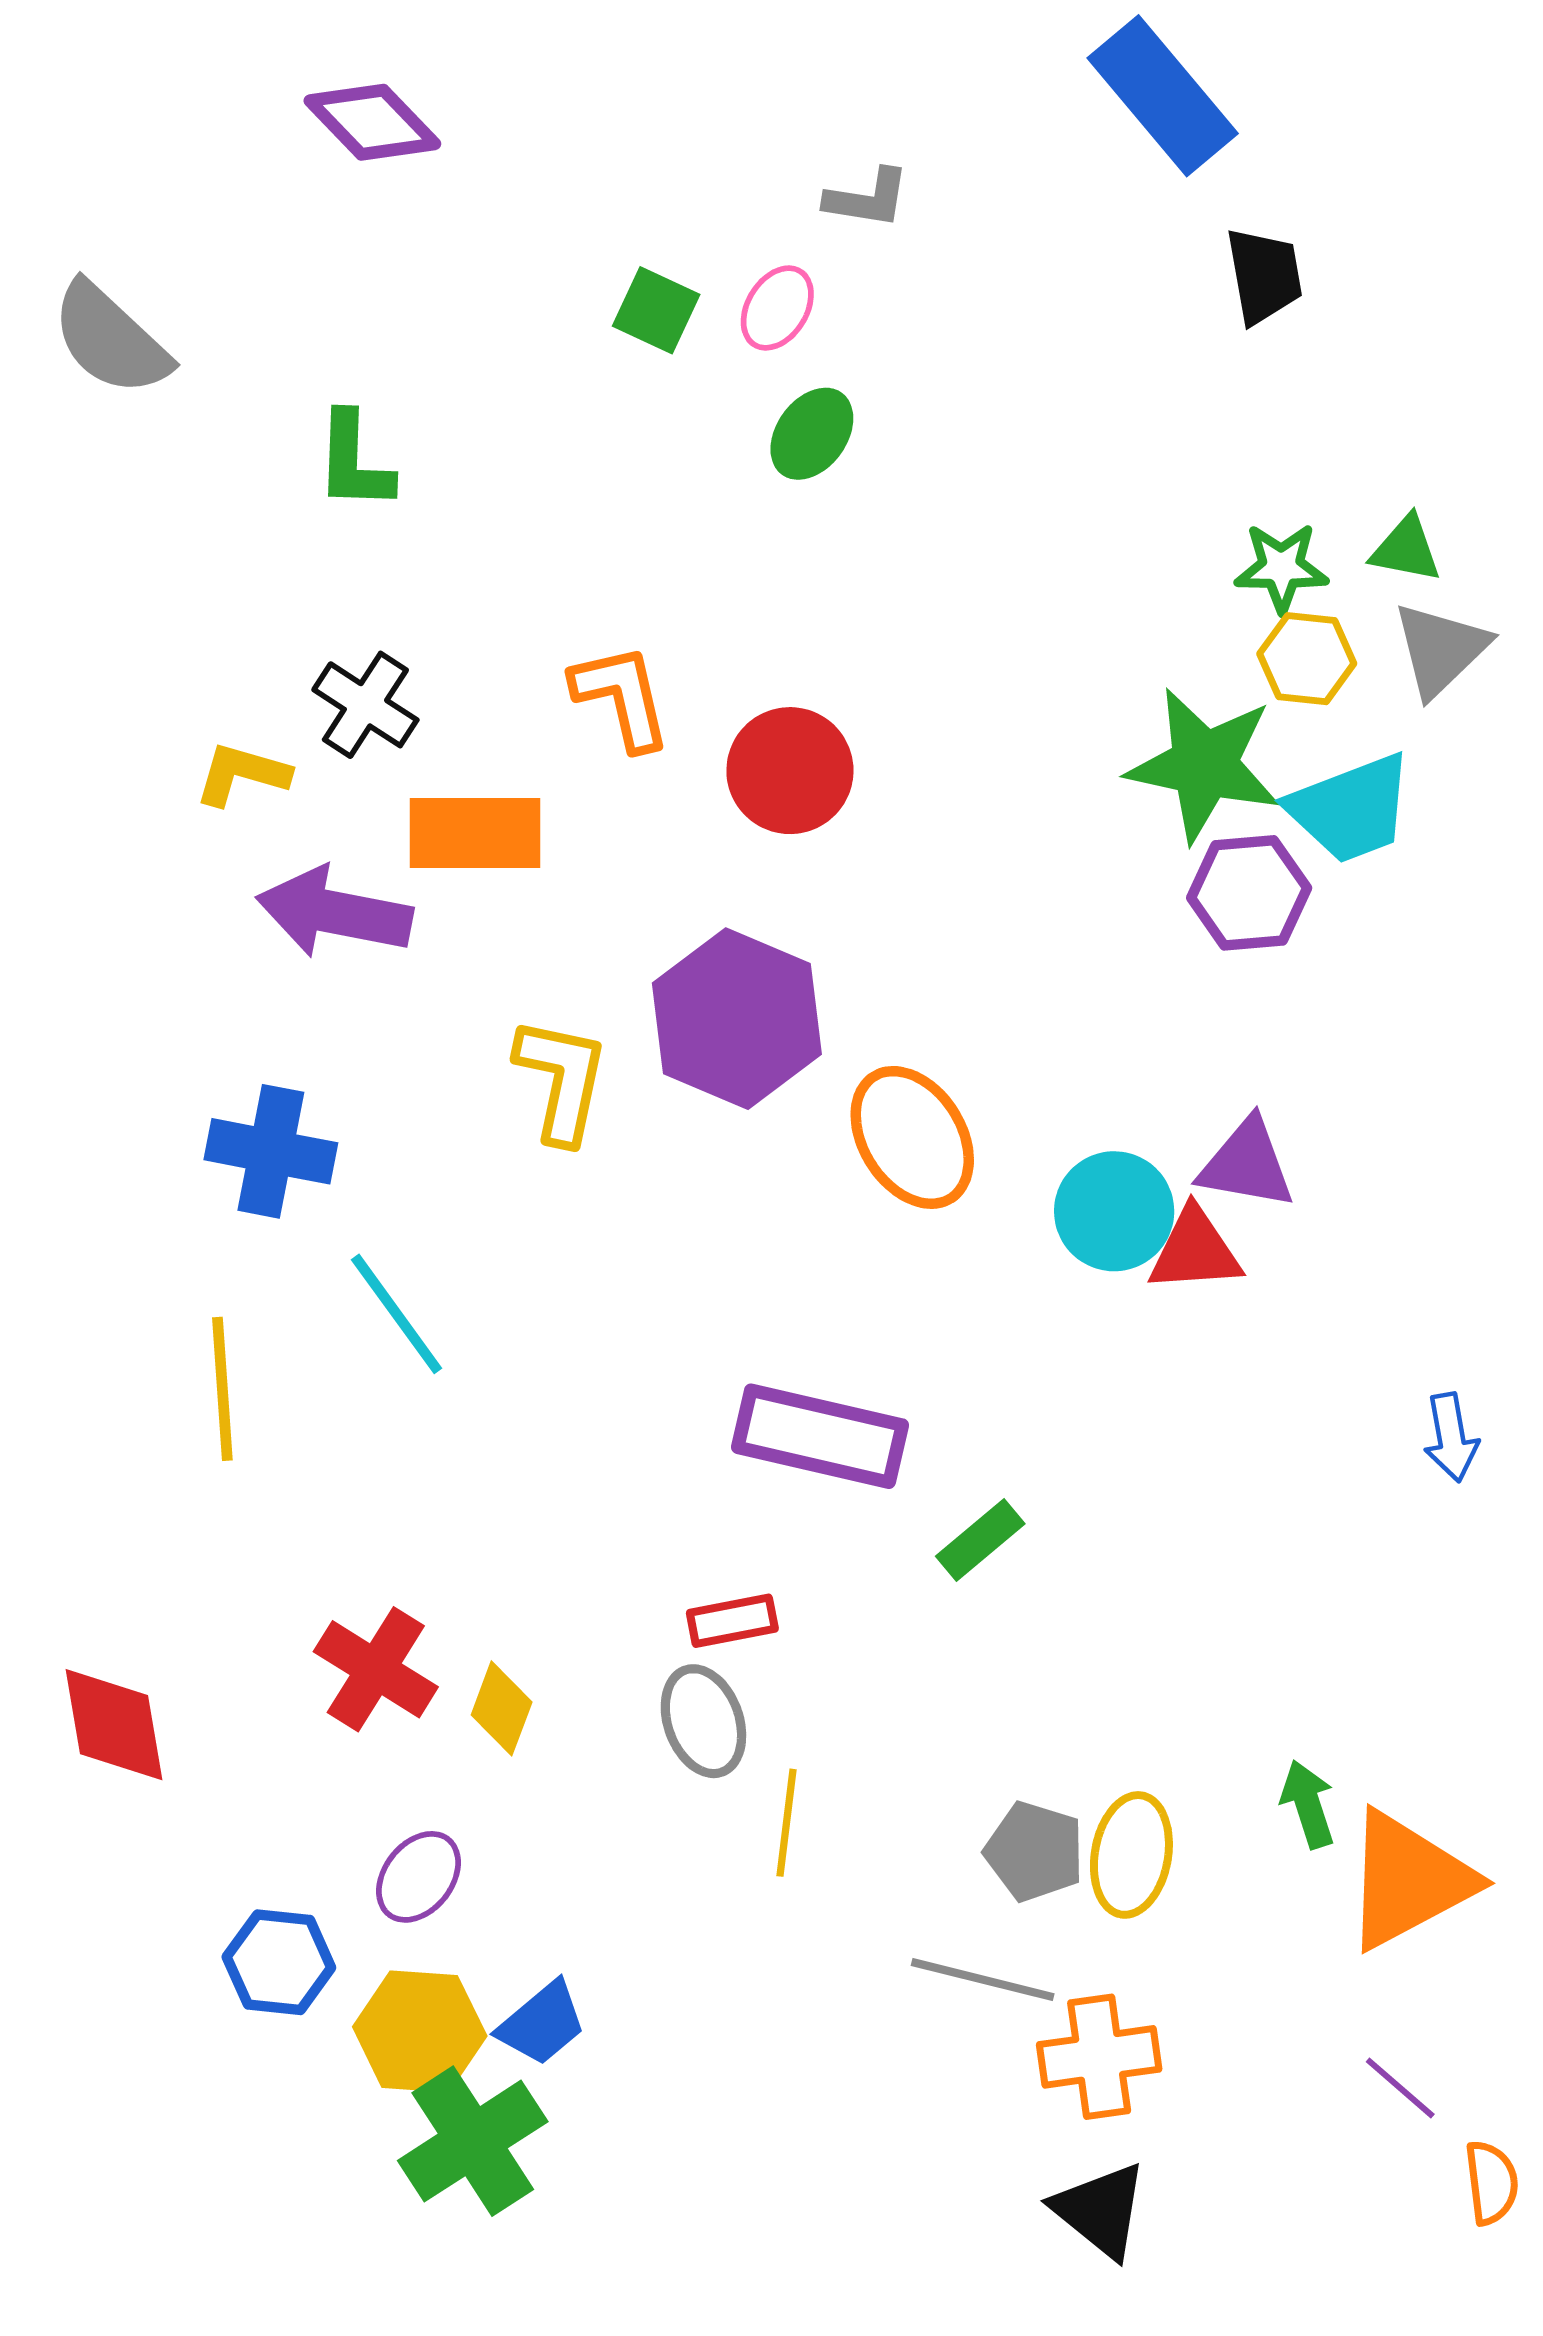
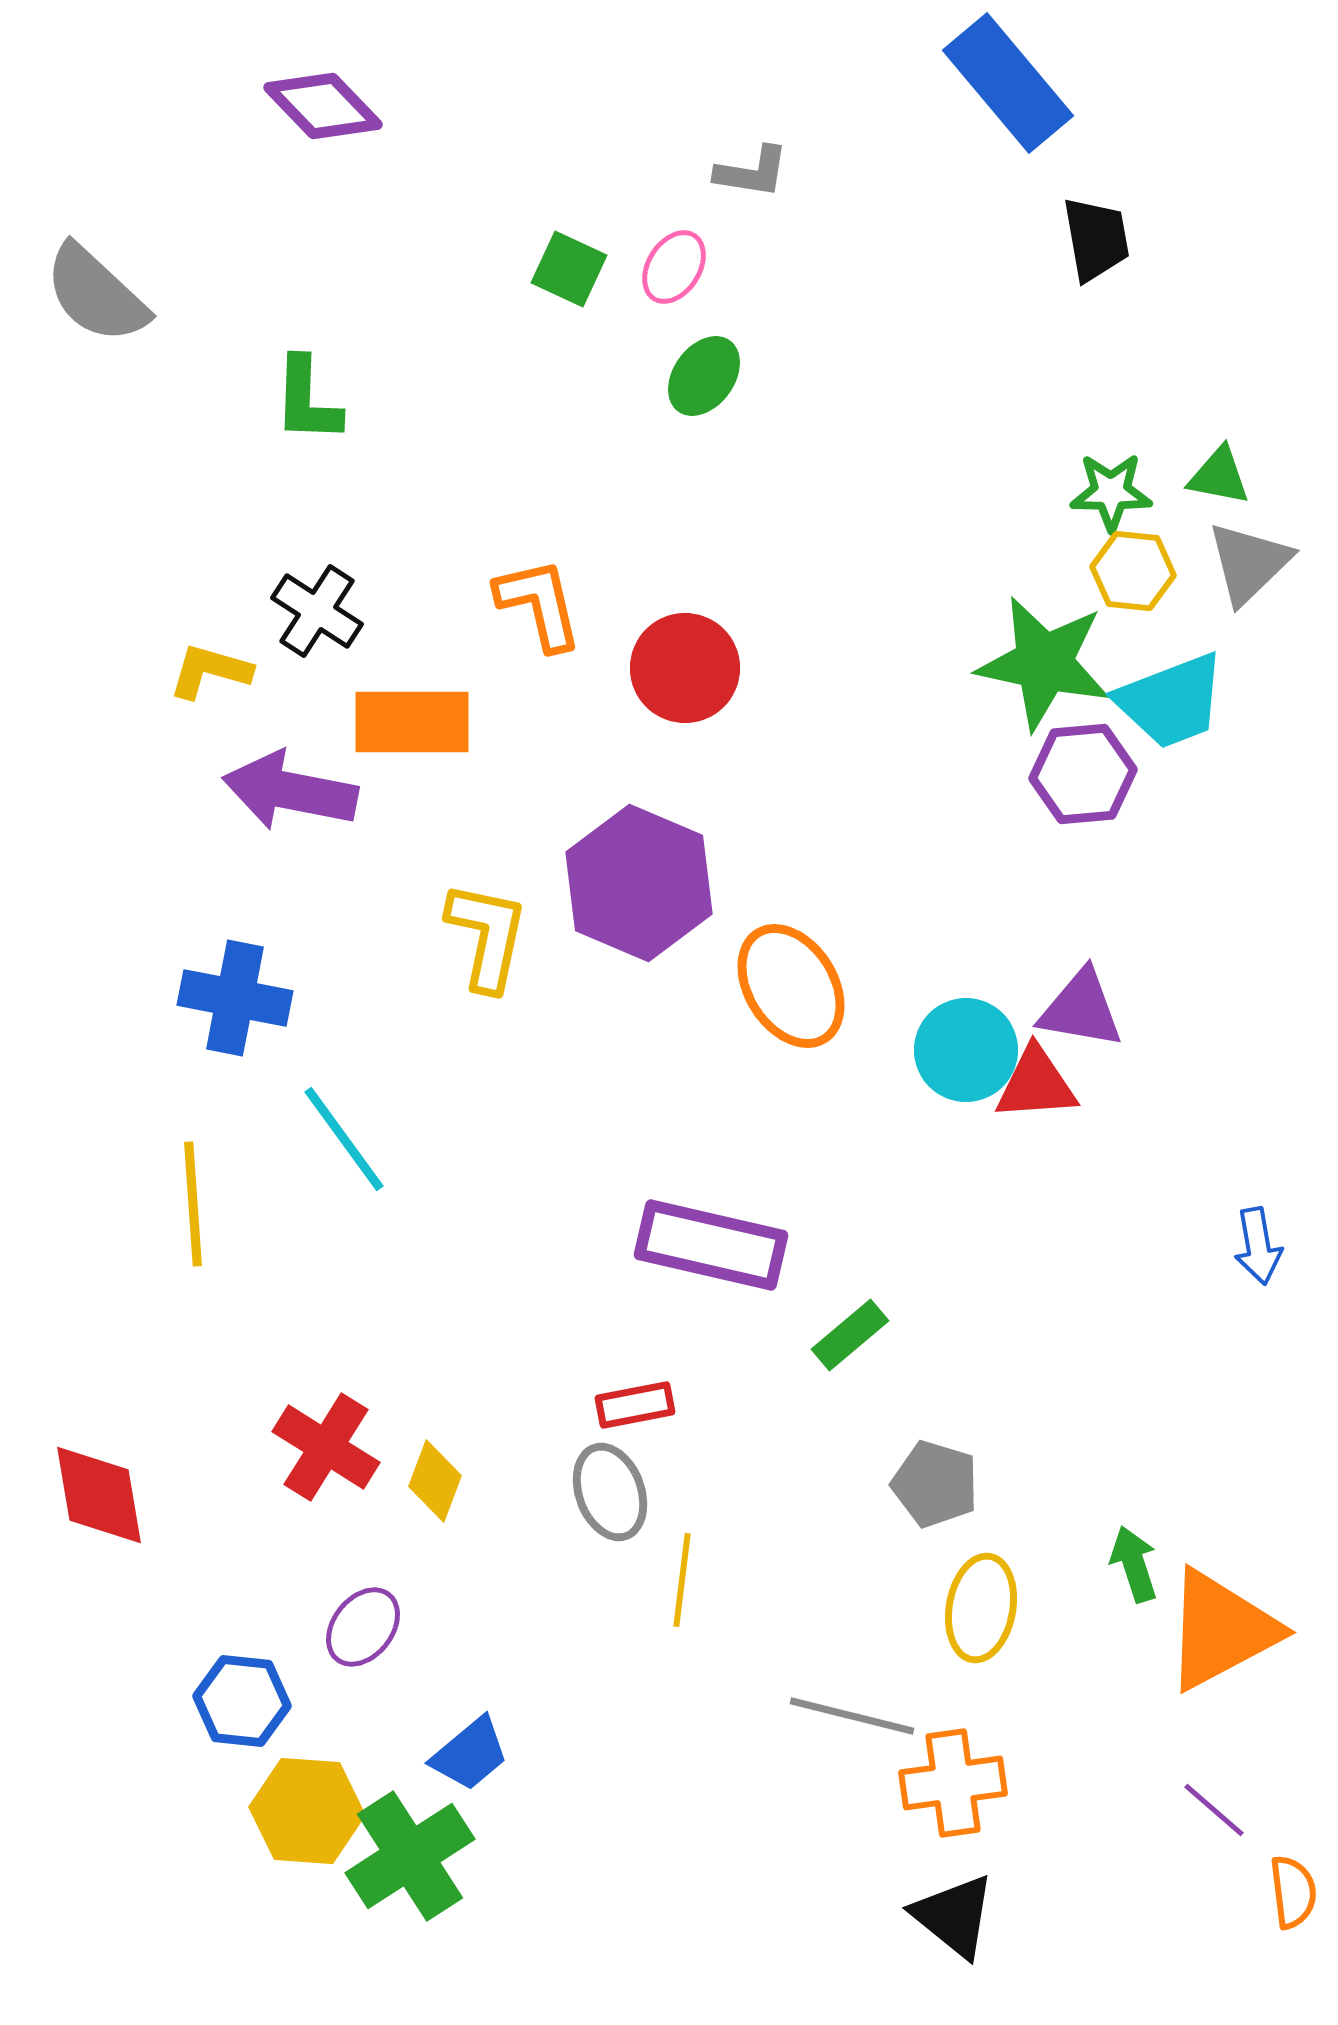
gray pentagon: (1035, 1852) -> (935, 1484), moved
yellow hexagon: (420, 2031) -> (307, 1811), moved

